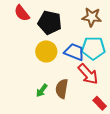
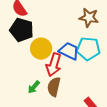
black pentagon: (50, 23) -> (22, 30), moved
red arrow: (88, 74) -> (54, 65), moved, turned 55

